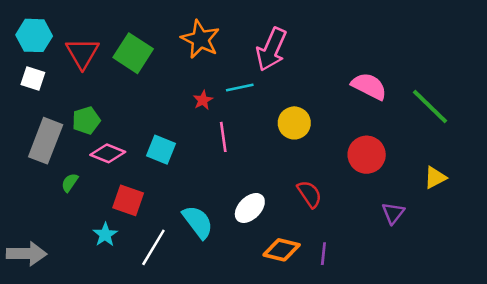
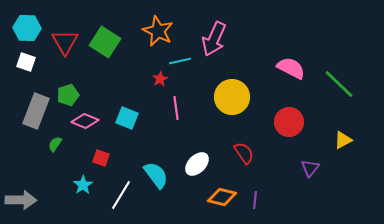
cyan line: (240, 87) -> (180, 61), moved
yellow circle: (294, 123) -> (232, 97), size x1.4
red square: (128, 200) -> (101, 158), size x0.7

